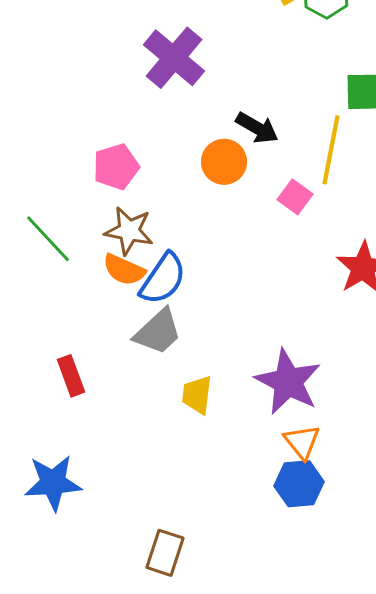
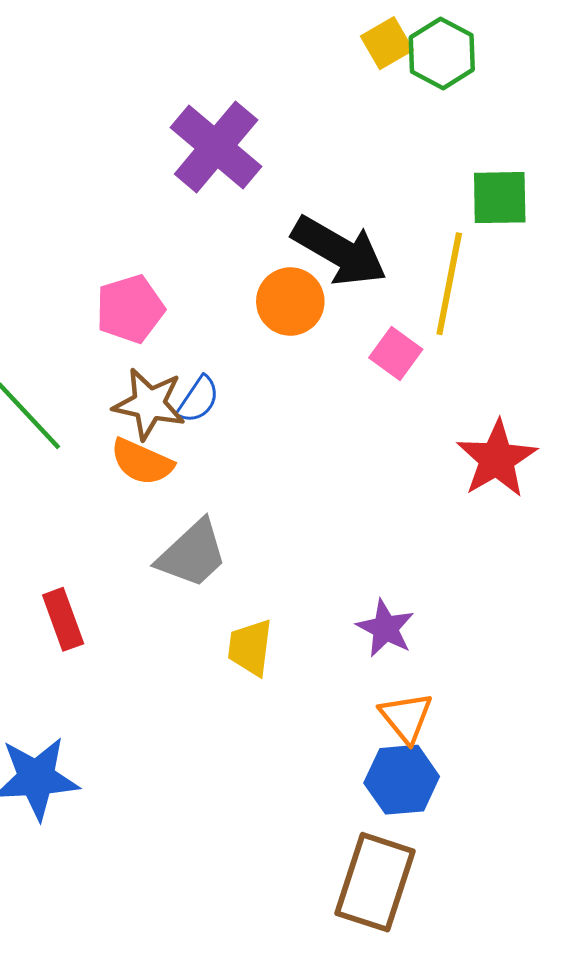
black arrow: (257, 128) -> (339, 251), size x1.5
blue semicircle: (163, 279) -> (198, 399), moved, size x0.6
purple star: (288, 382) -> (385, 628), size x0.6
brown rectangle: (165, 553) -> (375, 882), moved, size x1.4

